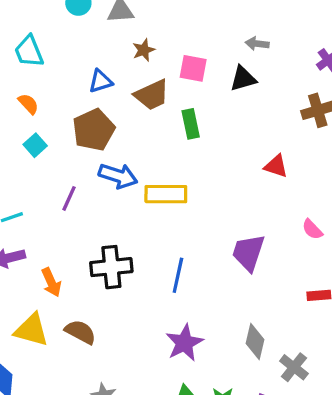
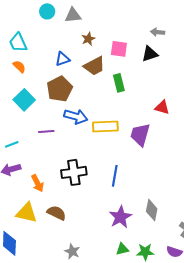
orange semicircle: (28, 104) -> (19, 67), moved
cyan square: (35, 145) -> (24, 100), size x1.5
red triangle: (276, 166) -> (162, 107), moved
purple line: (69, 198) -> (46, 132), turned 63
purple trapezoid: (248, 253) -> (140, 135), moved
gray diamond: (255, 341) -> (152, 210), moved

